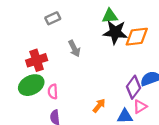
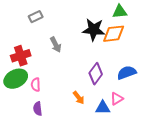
green triangle: (110, 16) -> (120, 12), moved
purple diamond: (134, 87) -> (96, 74), moved
orange arrow: (99, 106) -> (79, 98), turned 104

